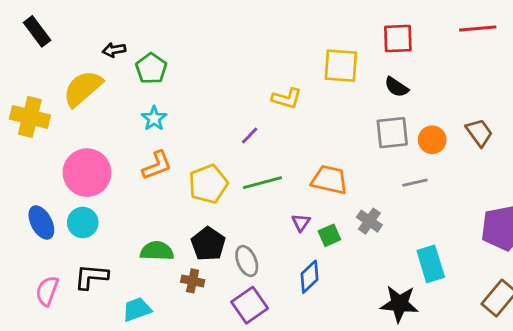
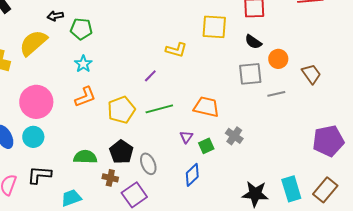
green pentagon: (151, 68) -> (81, 29), turned -30
orange circle: (432, 140) -> (278, 59), moved
gray line: (415, 183) -> (276, 94), moved
cyan rectangle: (431, 264) -> (291, 189), moved
purple square: (250, 305) -> (134, 195), moved

